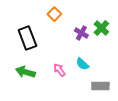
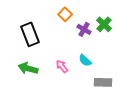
orange square: (54, 14) -> (65, 14), moved

